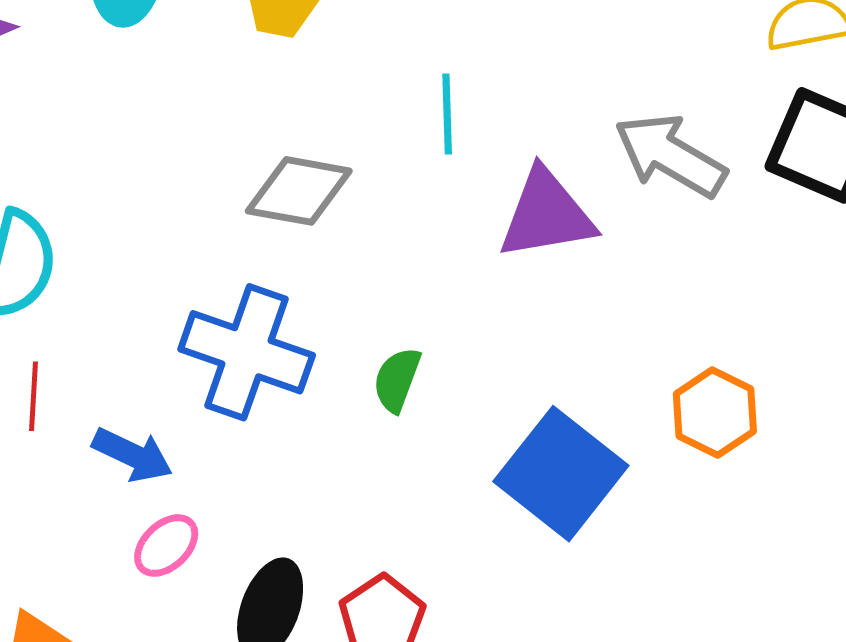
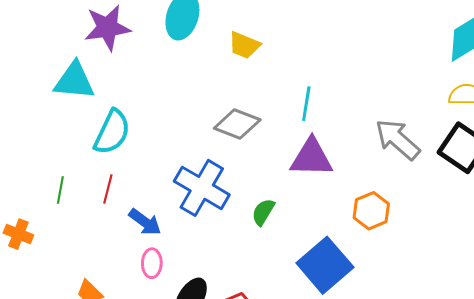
purple triangle: (546, 214) -> (311, 158), moved
orange hexagon: (715, 413) -> (371, 211), moved
pink ellipse: (166, 546) -> (152, 263), turned -56

